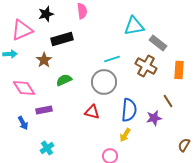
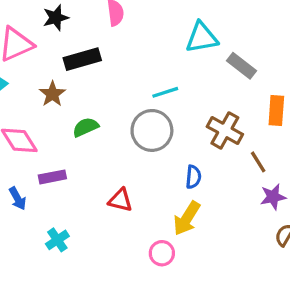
brown cross: (146, 66) -> (225, 130), moved
blue semicircle: (129, 110) -> (193, 177), size x0.6
red triangle: (92, 112) -> (120, 200), moved
purple star: (154, 118) -> (273, 197), moved
yellow arrow: (125, 135) -> (187, 218), size x1.5

